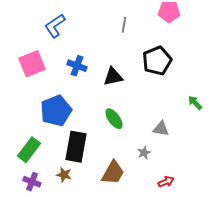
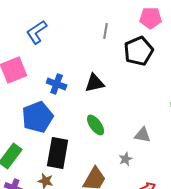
black pentagon: (157, 61) -> (139, 51), moved
blue cross: (77, 66) -> (57, 84), moved

